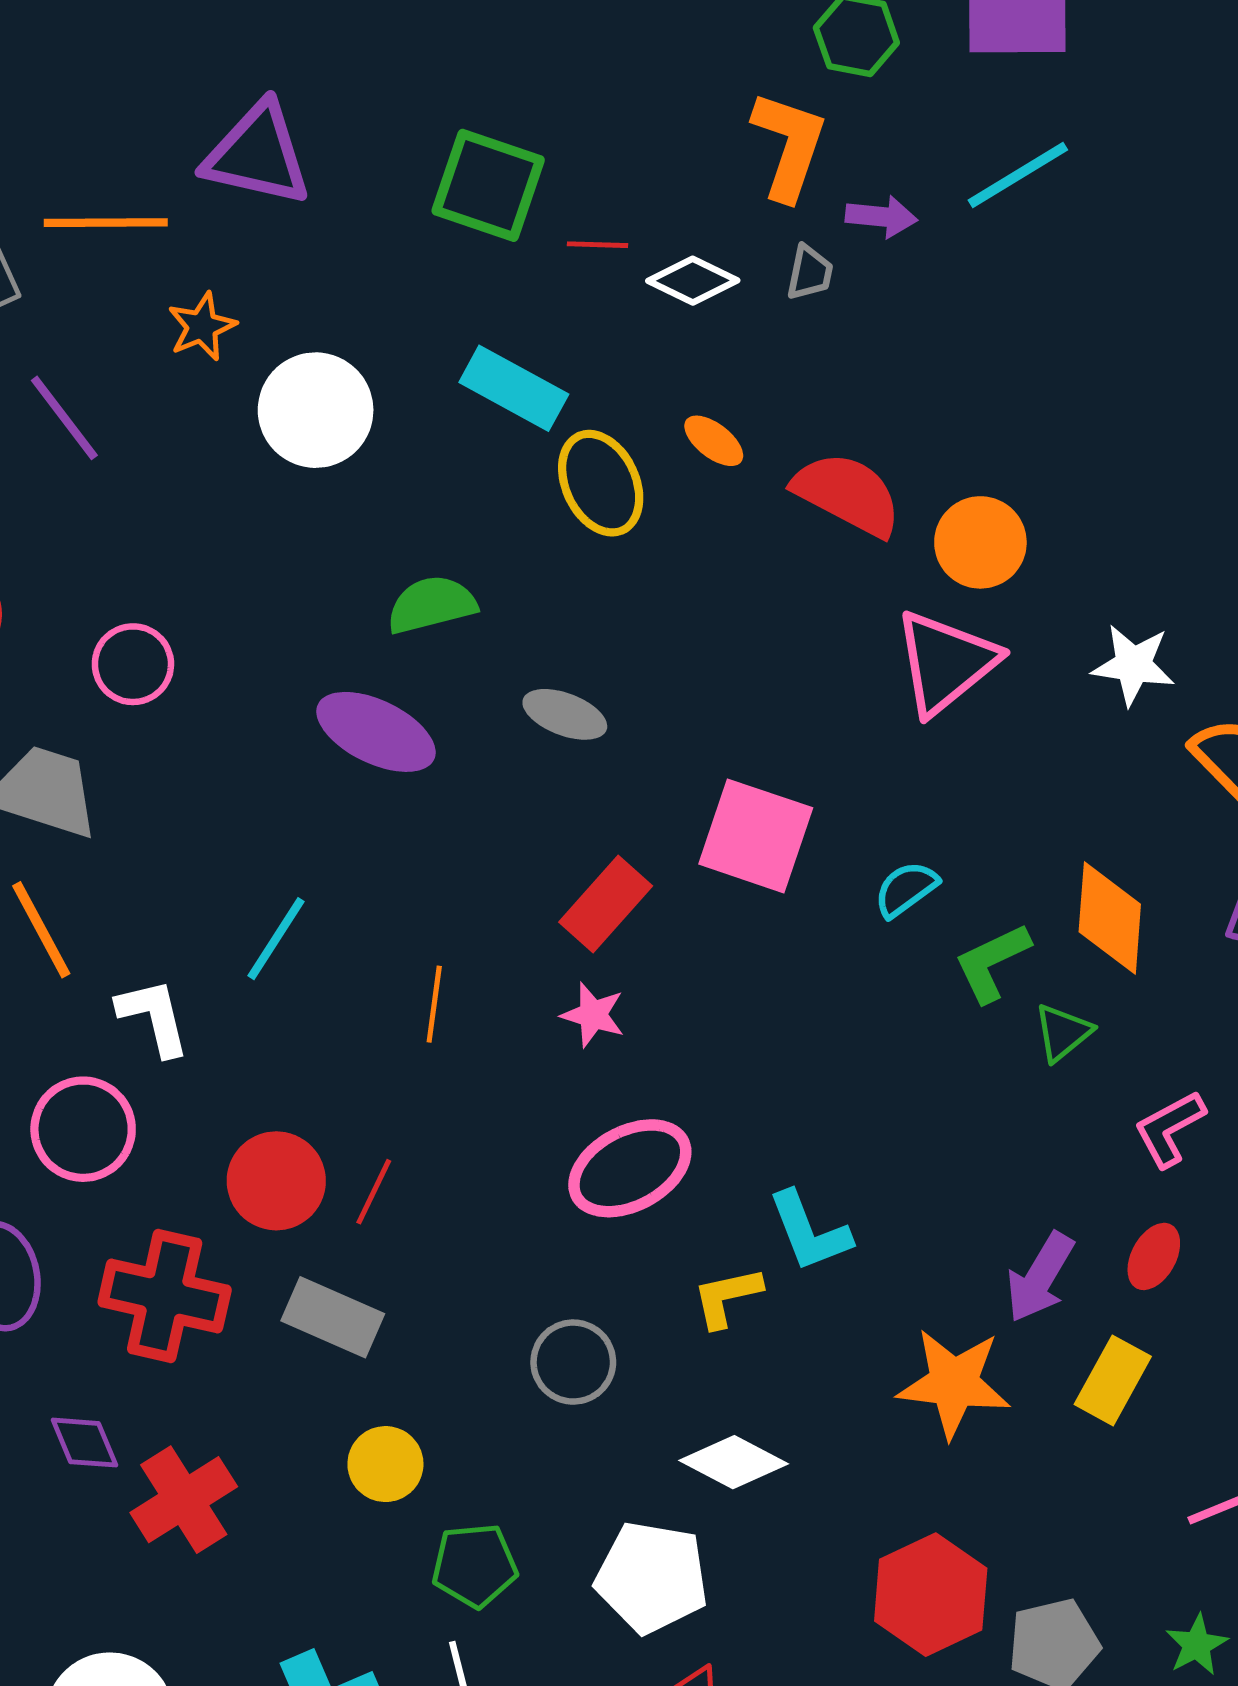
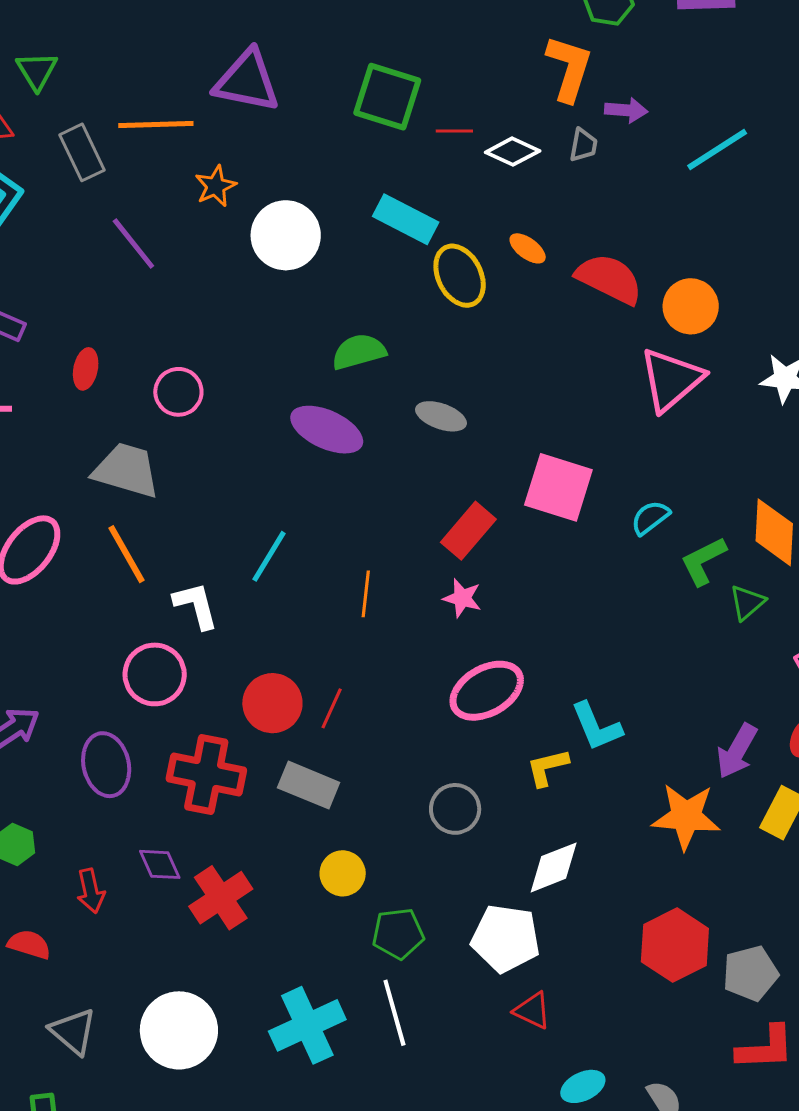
cyan line: (1018, 175) -> (717, 149), moved
white diamond: (734, 1462) -> (554, 867), turned -48

